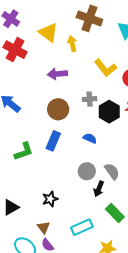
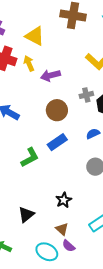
yellow arrow: (72, 44) -> (29, 63), moved
blue semicircle: (90, 138) -> (93, 134), turned -40
blue rectangle: (53, 141) -> (57, 142), turned 42

